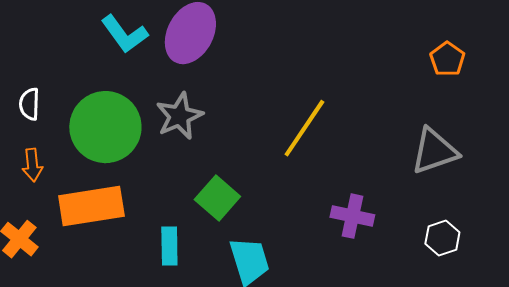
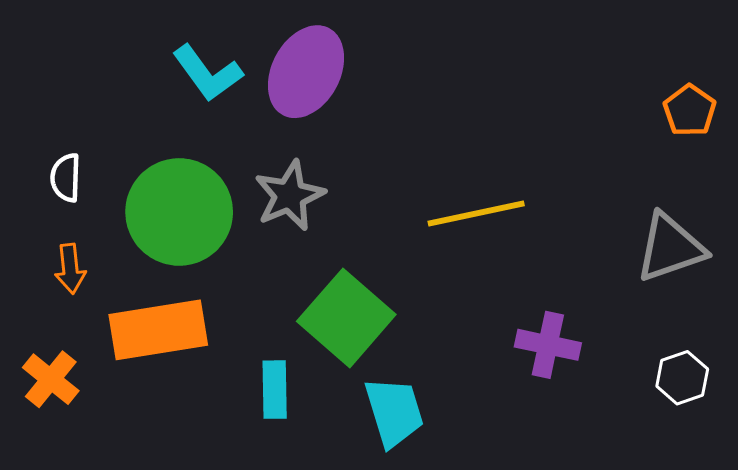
yellow line: (304, 128) -> (476, 213), turned 44
green square: (217, 198) -> (346, 318), size x1.4

